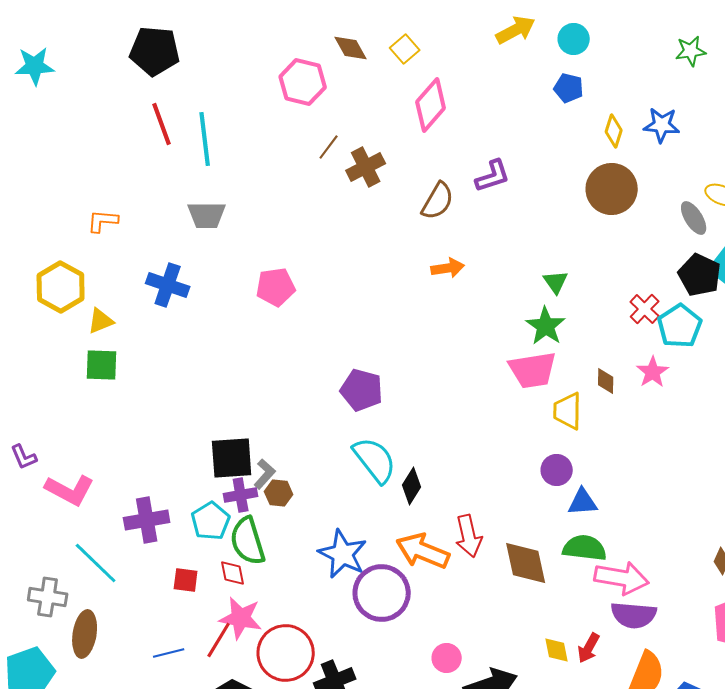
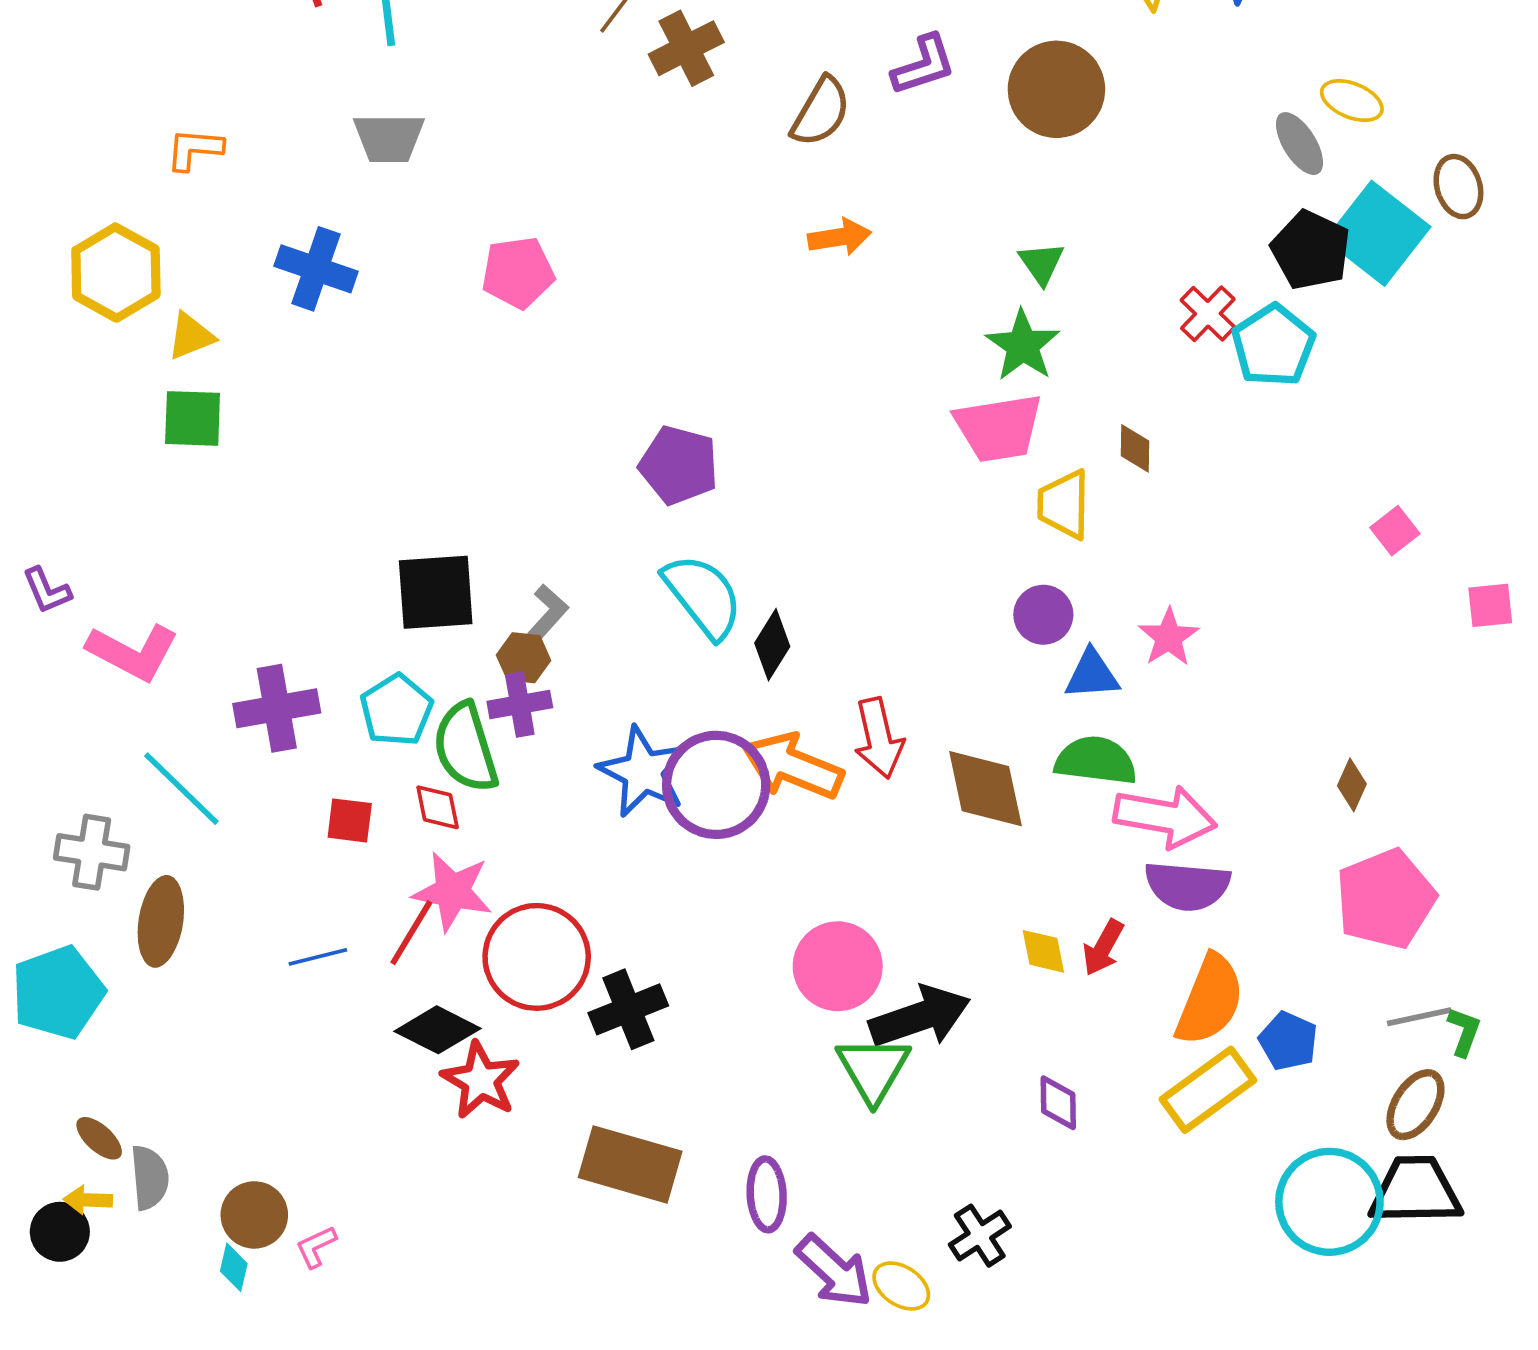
brown circle: (612, 189) -> (1056, 89), moved
pink star: (653, 372) -> (1169, 637), moved
gray L-shape: (265, 474) -> (548, 613), moved
purple cross: (241, 495) -> (520, 704), moved
purple circle: (382, 593) -> (716, 785), moved
pink circle: (447, 658) -> (838, 966), size x1.6

